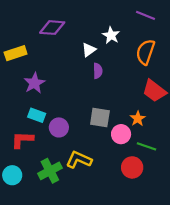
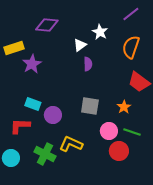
purple line: (145, 15) -> (131, 14), turned -60
purple star: (34, 83) -> (32, 64), moved
pink circle: (121, 134) -> (109, 131), moved
green cross: (50, 171) -> (45, 154), turned -35

